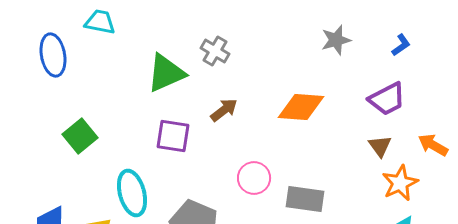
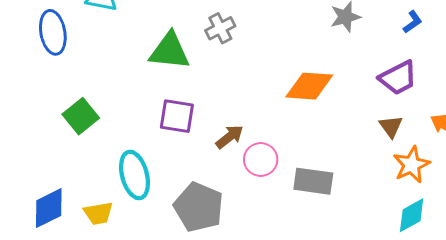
gray cross: (215, 51) -> (220, 28), turned 32
green triangle: (166, 73) -> (170, 51), turned 30
brown arrow: (224, 110) -> (230, 137), moved

